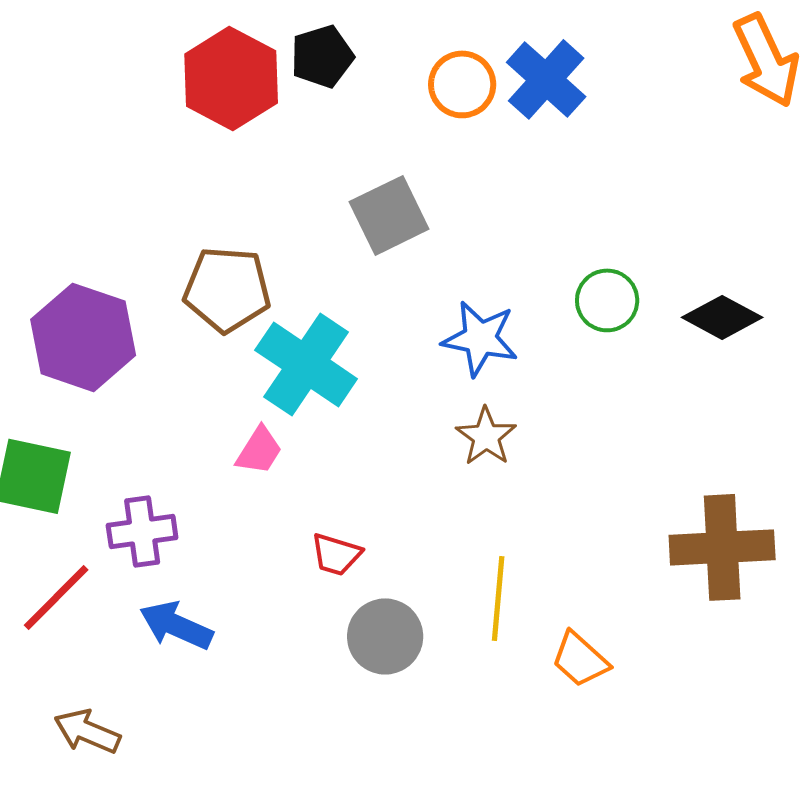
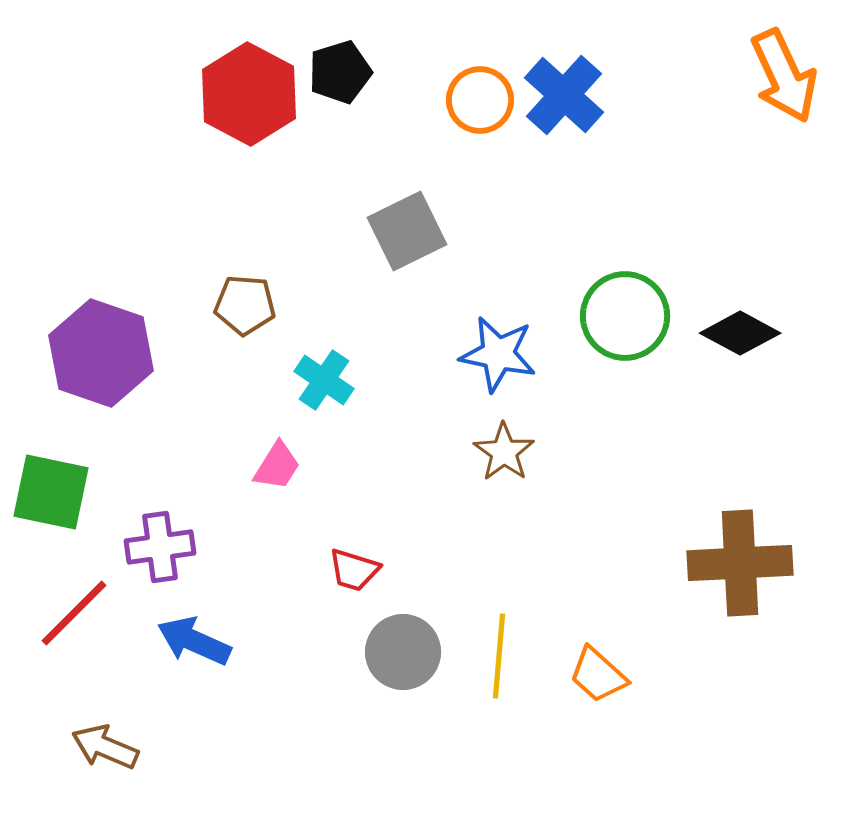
brown pentagon: (227, 289) -> (245, 305), size x0.7
green circle: (607, 300) -> (625, 316), size x1.4
cyan cross: (306, 364) -> (324, 380), size x0.6
yellow line: (498, 598) -> (499, 656), moved

